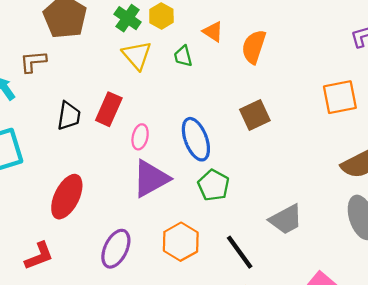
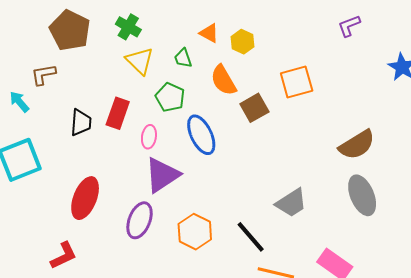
yellow hexagon: (161, 16) -> (243, 42), moved
orange semicircle: (254, 47) -> (223, 80), moved, turned -44
orange square: (340, 97) -> (297, 82), moved
green pentagon: (213, 185) -> (170, 97), moved
purple ellipse: (116, 249) -> (140, 220), moved

